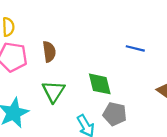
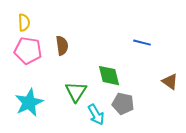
green triangle: (53, 91) -> (76, 92), moved

